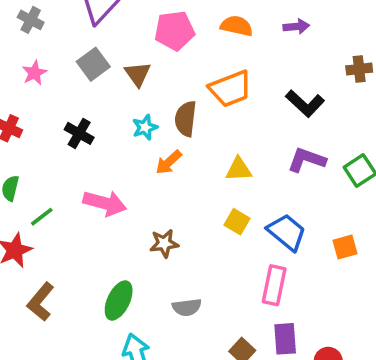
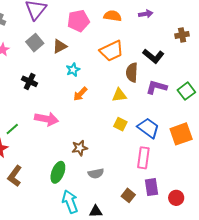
brown triangle: (138, 74) -> (60, 46), turned 42
brown semicircle: (186, 119) -> (132, 72), moved
cyan star: (145, 127) -> (73, 70), moved
brown star: (164, 243) -> (80, 148), moved
orange square: (345, 247) -> (181, 134), size x1.6

